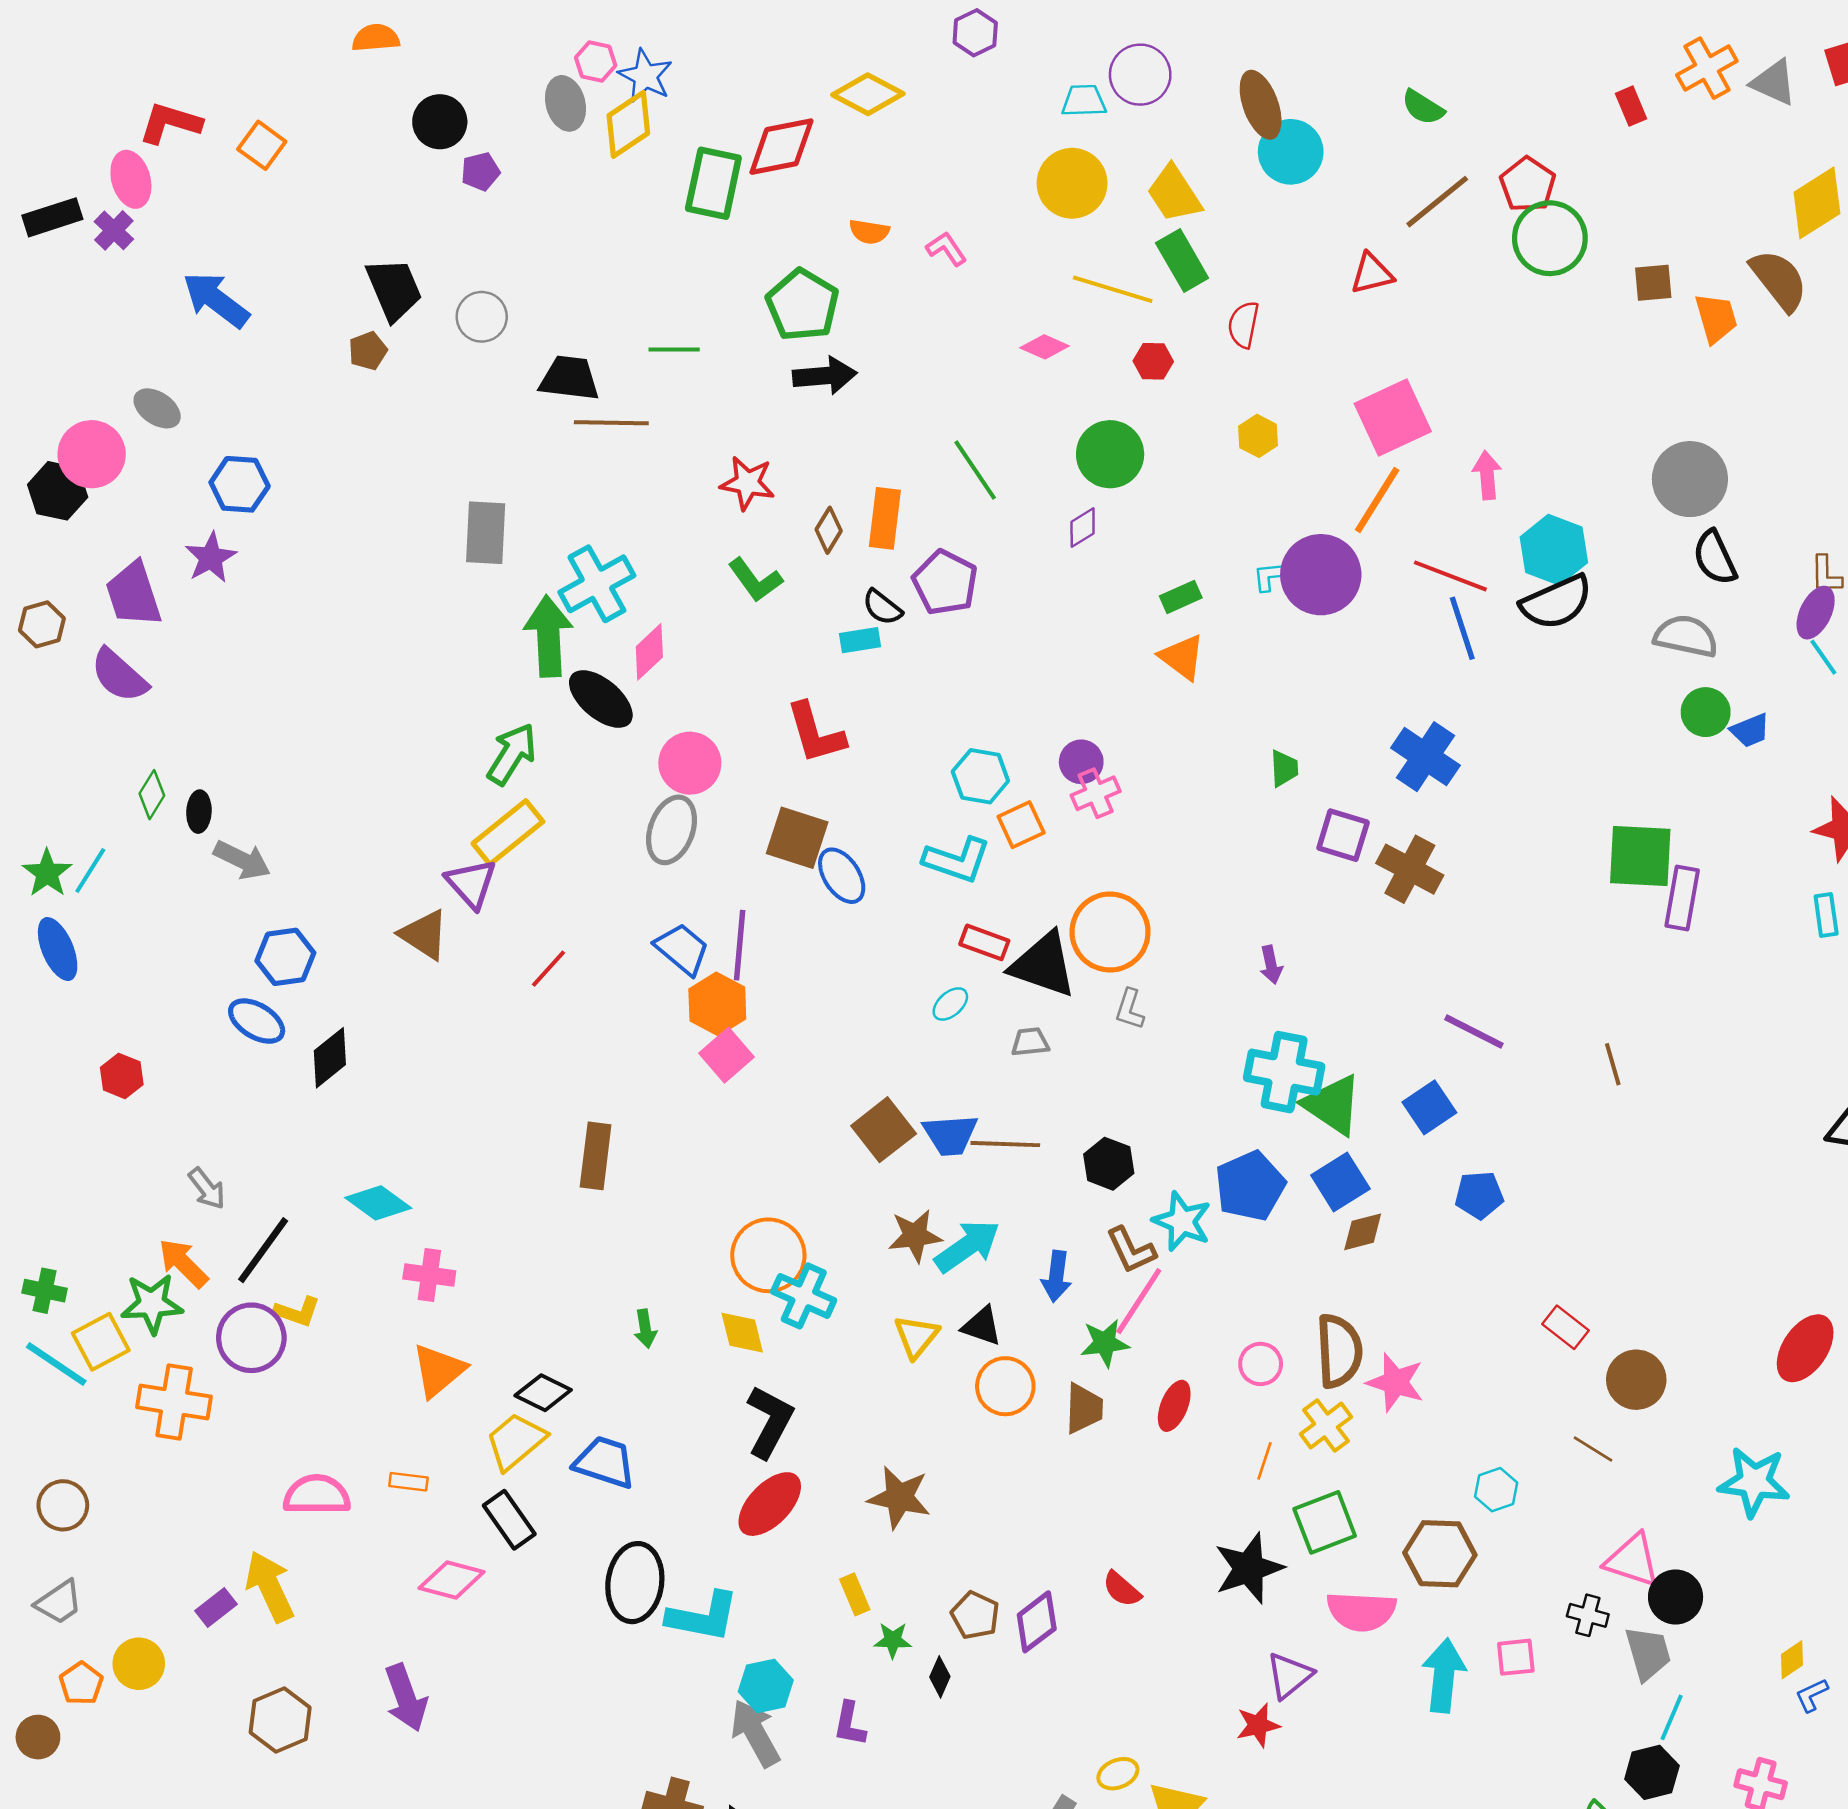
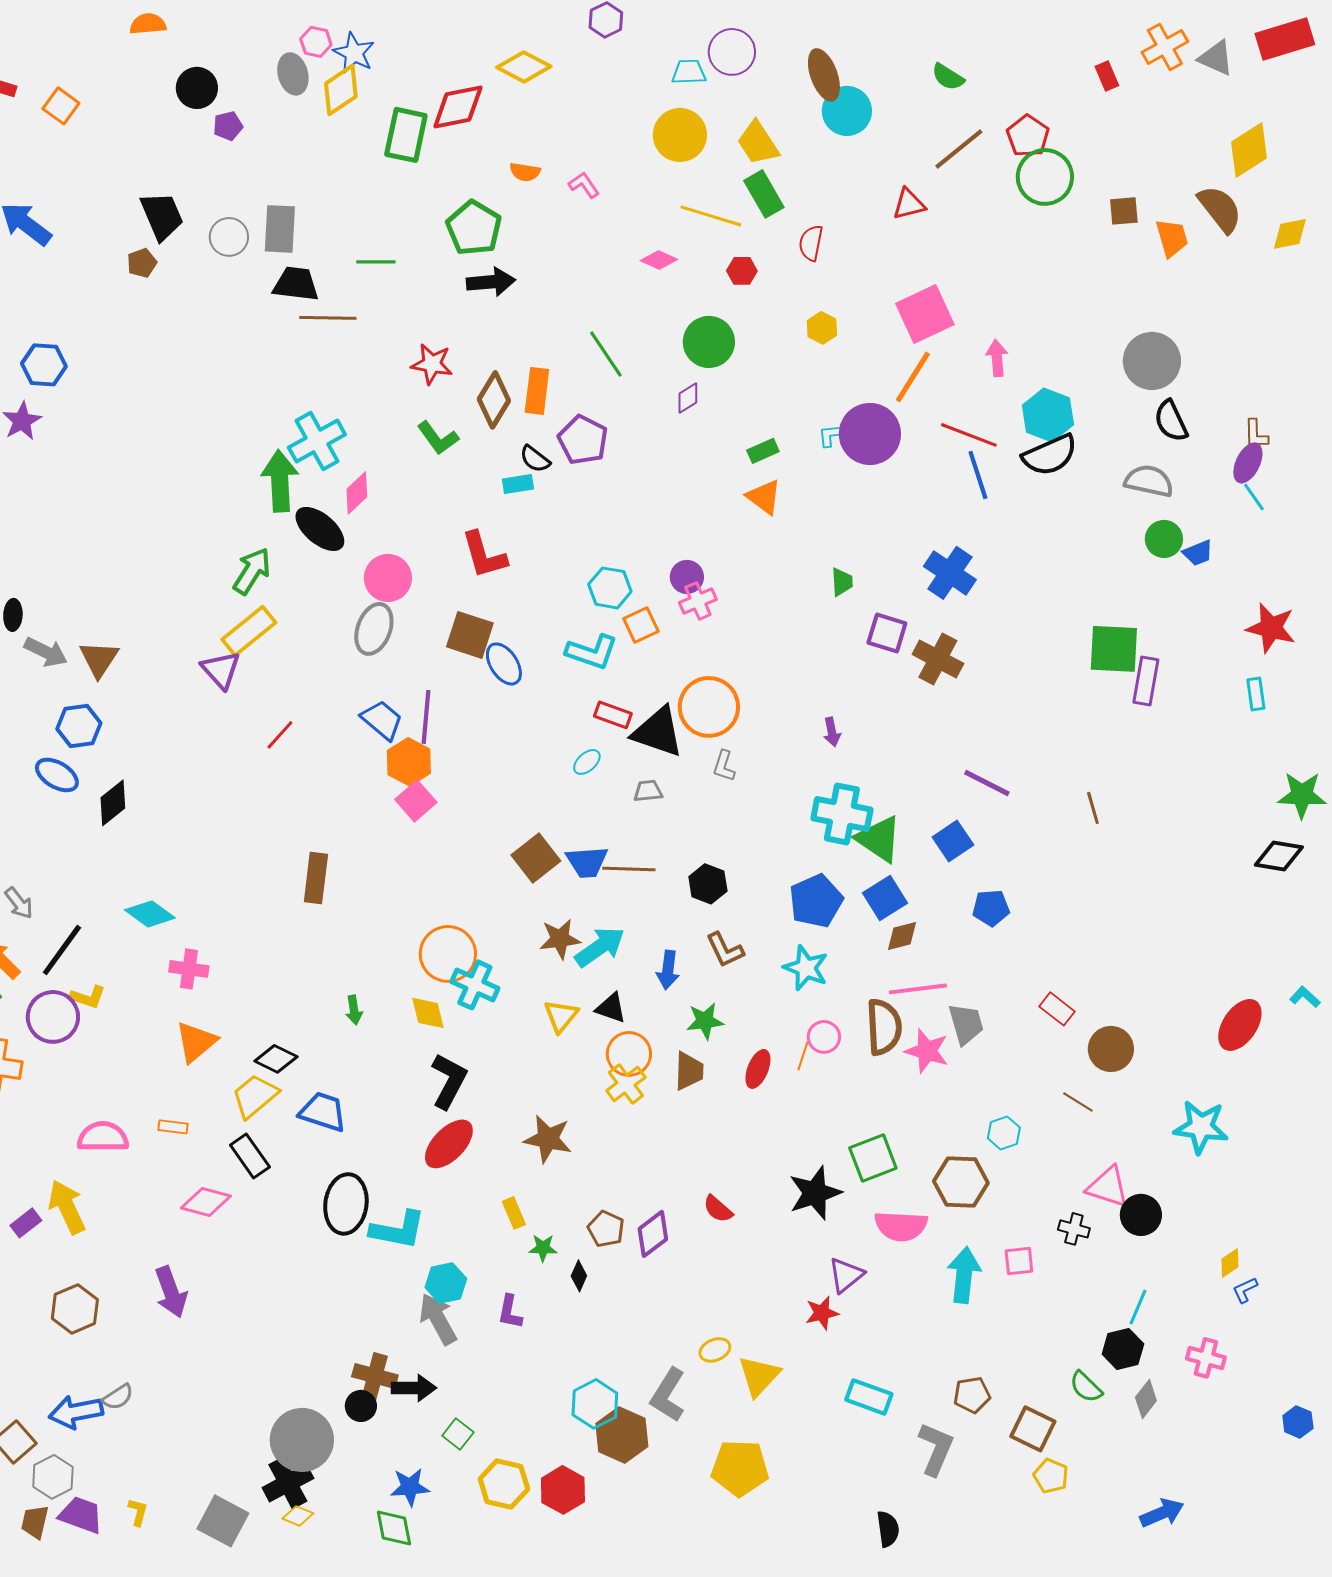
brown diamond: (829, 530) -> (494, 400), size x1.6
gray rectangle: (486, 533) -> (280, 229), moved
brown triangle: (424, 935) -> (99, 659), moved, turned 30
cyan star: (1182, 1221) -> (806, 968), moved
pink line: (1139, 1301) -> (918, 989), moved, turned 50
yellow cross: (1326, 1425) -> (626, 1084), moved
orange line: (1264, 1461) -> (803, 1056), moved
gray trapezoid: (1648, 1653) -> (966, 1024), moved

